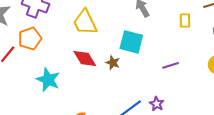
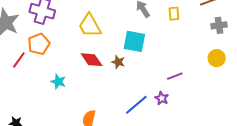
yellow rectangle: (185, 20) -> (174, 14), moved
purple line: (171, 65) -> (175, 76), moved
cyan star: (48, 80) -> (58, 82), size x0.7

